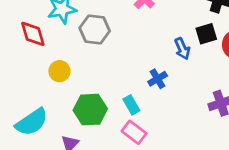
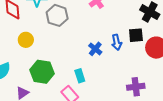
blue cross: (158, 79) -> (95, 49), moved, turned -32
cyan rectangle: (131, 105) -> (80, 76), moved

